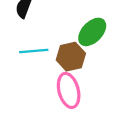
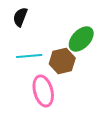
pink ellipse: (69, 90) -> (43, 91), moved

